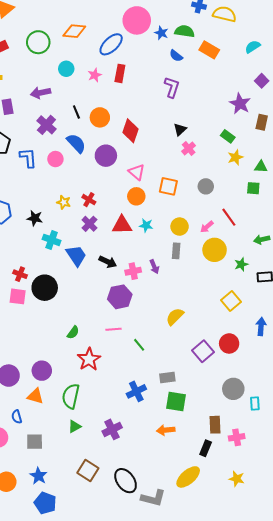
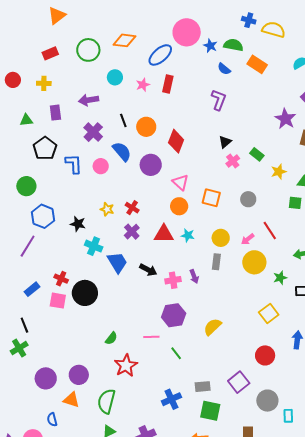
green rectangle: (228, 136) -> (257, 154), moved
purple hexagon: (120, 297) -> (174, 315), moved
purple square: (203, 351) -> (239, 382), moved

